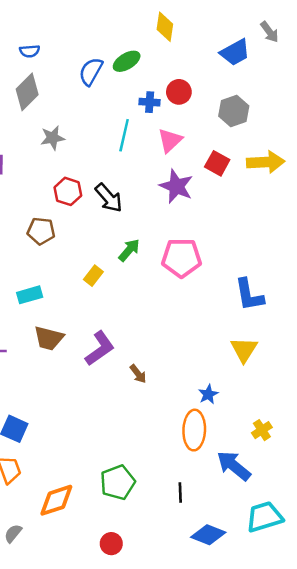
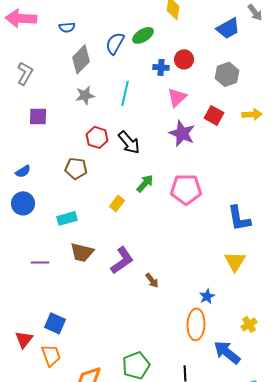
gray diamond: (27, 92) -> (81, 59), moved
cyan line: (124, 135) -> (125, 93), moved
yellow arrow: (266, 162) -> (252, 114), size x0.7

